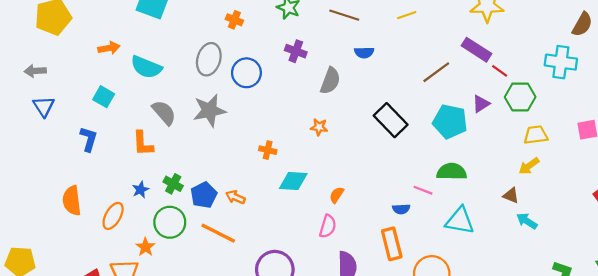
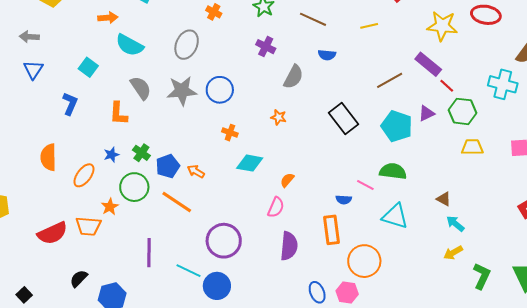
orange arrow: (109, 48) -> (108, 18), moved
blue circle: (246, 73) -> (220, 90), moved
yellow arrow: (529, 166) -> (453, 253), moved

